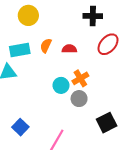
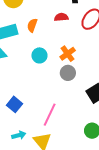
red semicircle: (69, 49) -> (61, 17), moved
cyan circle: (61, 85) -> (39, 55), moved

